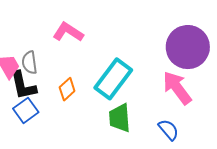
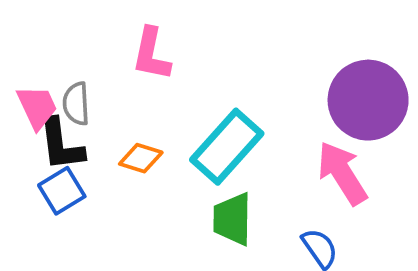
pink L-shape: (68, 32) -> (151, 54), turned -116
orange diamond: (67, 89) -> (141, 158), turned 55

